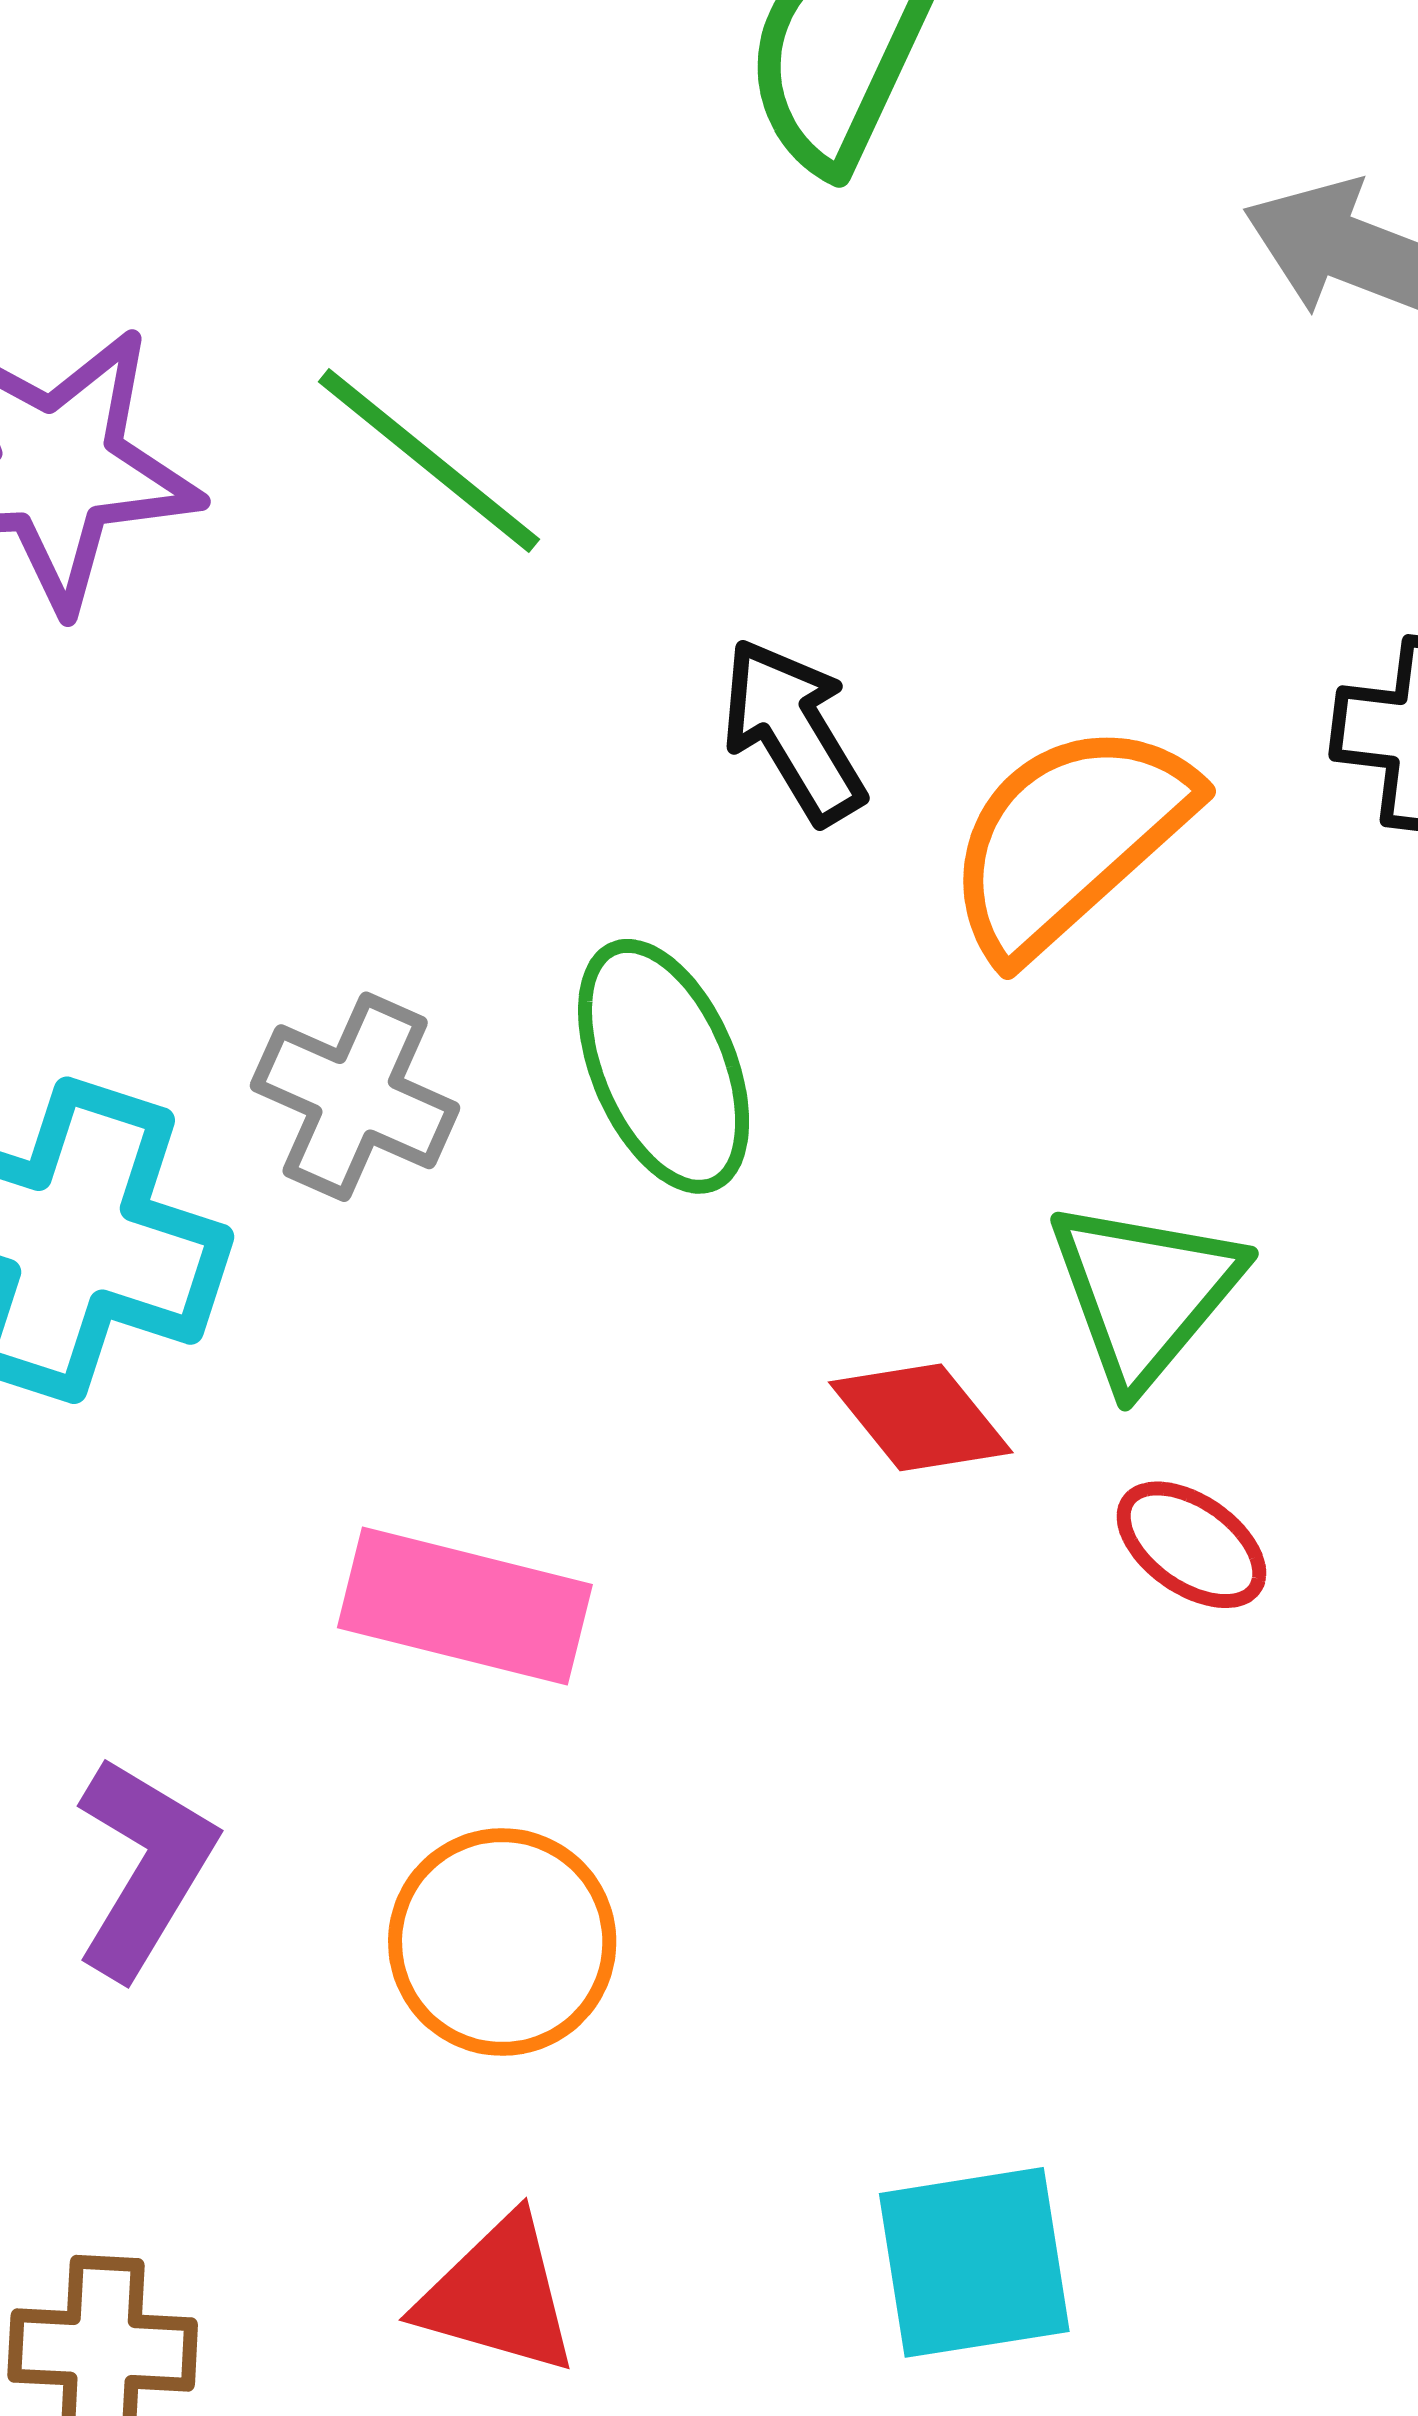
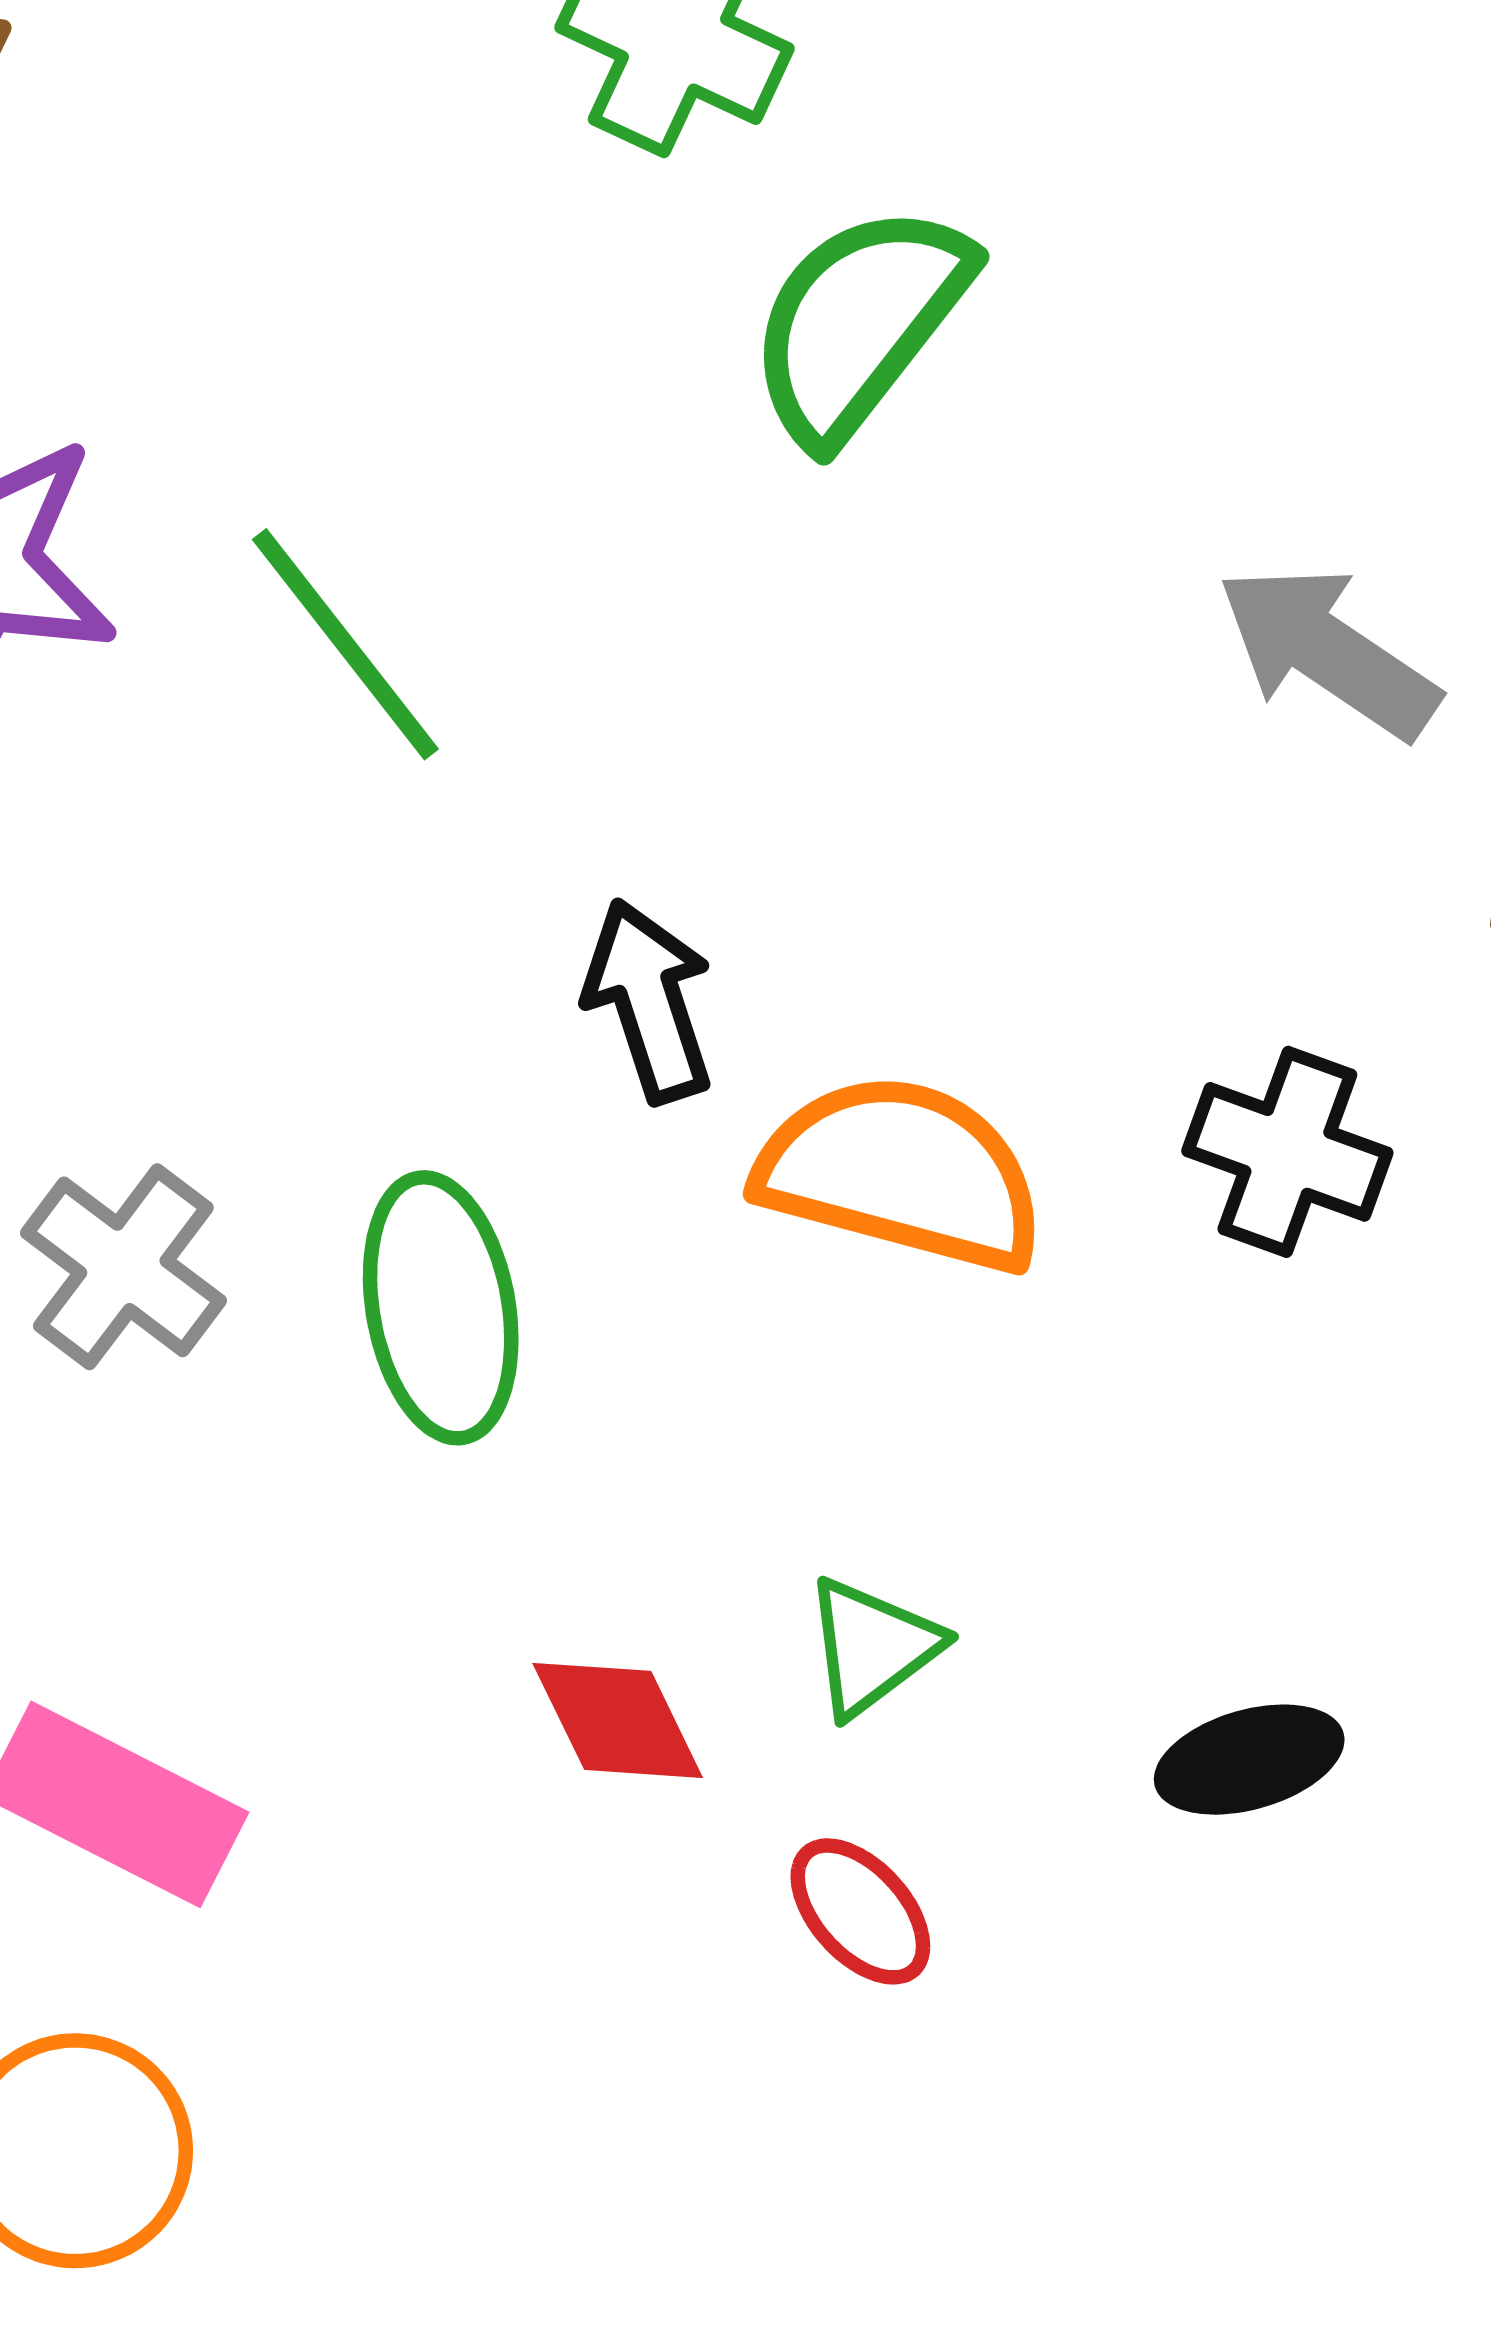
orange semicircle: (1069, 839) -> (901, 1173), turned 44
green triangle: (1145, 1292) -> (872, 1647), size x0.7

